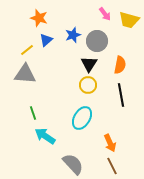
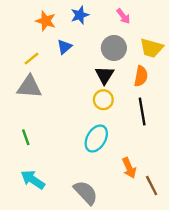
yellow trapezoid: (129, 20) -> (152, 48), moved
blue star: (73, 35) -> (80, 15), moved
blue triangle: (46, 40) -> (65, 47), moved
green line: (33, 113) -> (26, 137), moved
cyan arrow: (45, 136) -> (33, 180), moved
brown line: (112, 166) -> (152, 186), moved

